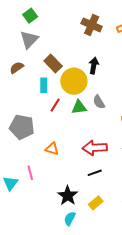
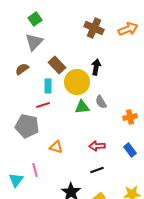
red line: (55, 105) -> (43, 105), moved, turned 40
red arrow: (95, 148) -> (97, 146), size x0.7

